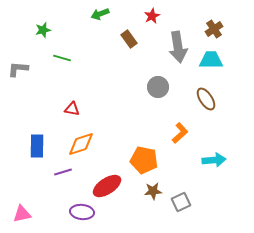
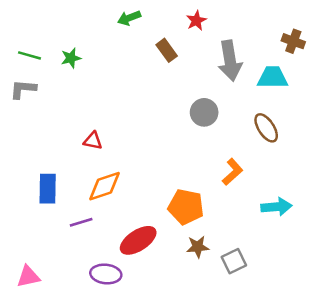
brown cross: (214, 29) -> (293, 41), moved, turned -36
green star: (43, 30) -> (71, 58), moved
green line: (62, 58) -> (30, 55), moved

